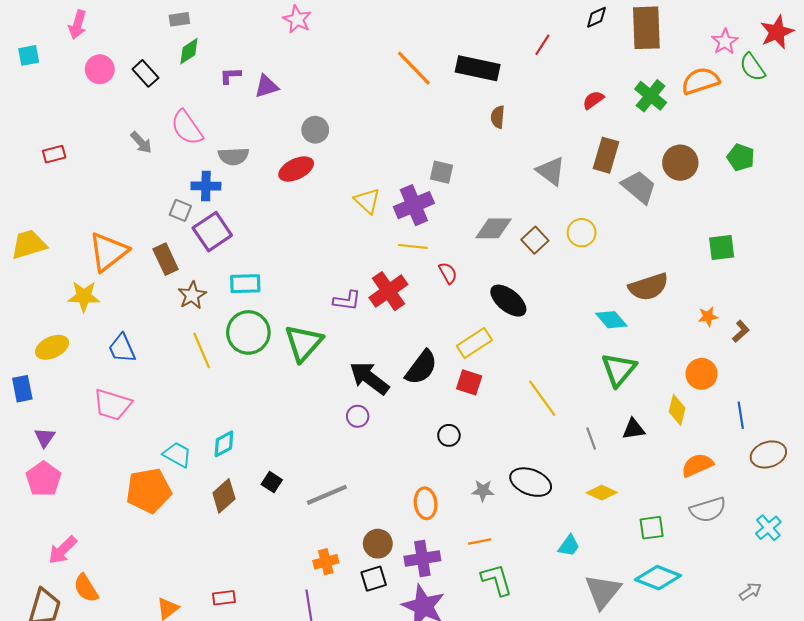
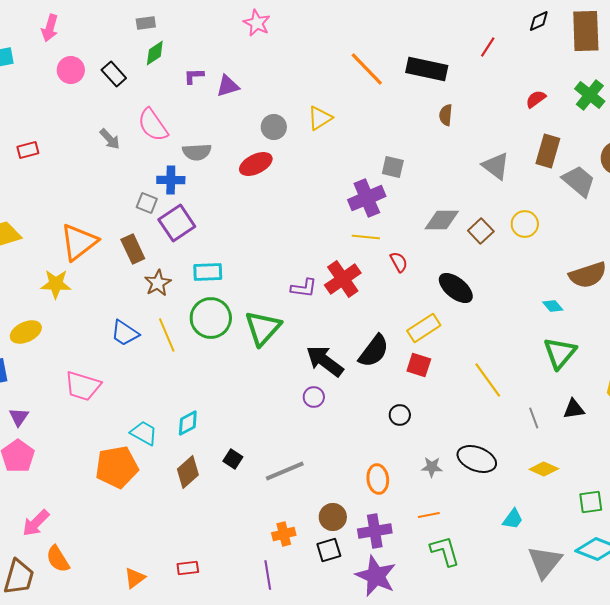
yellow triangle: (367, 201) -> (320, 118), moved, turned 44
cyan diamond: (611, 320) -> (553, 306), size x0.7
blue trapezoid: (122, 348) -> (125, 333), moved, turned -32

